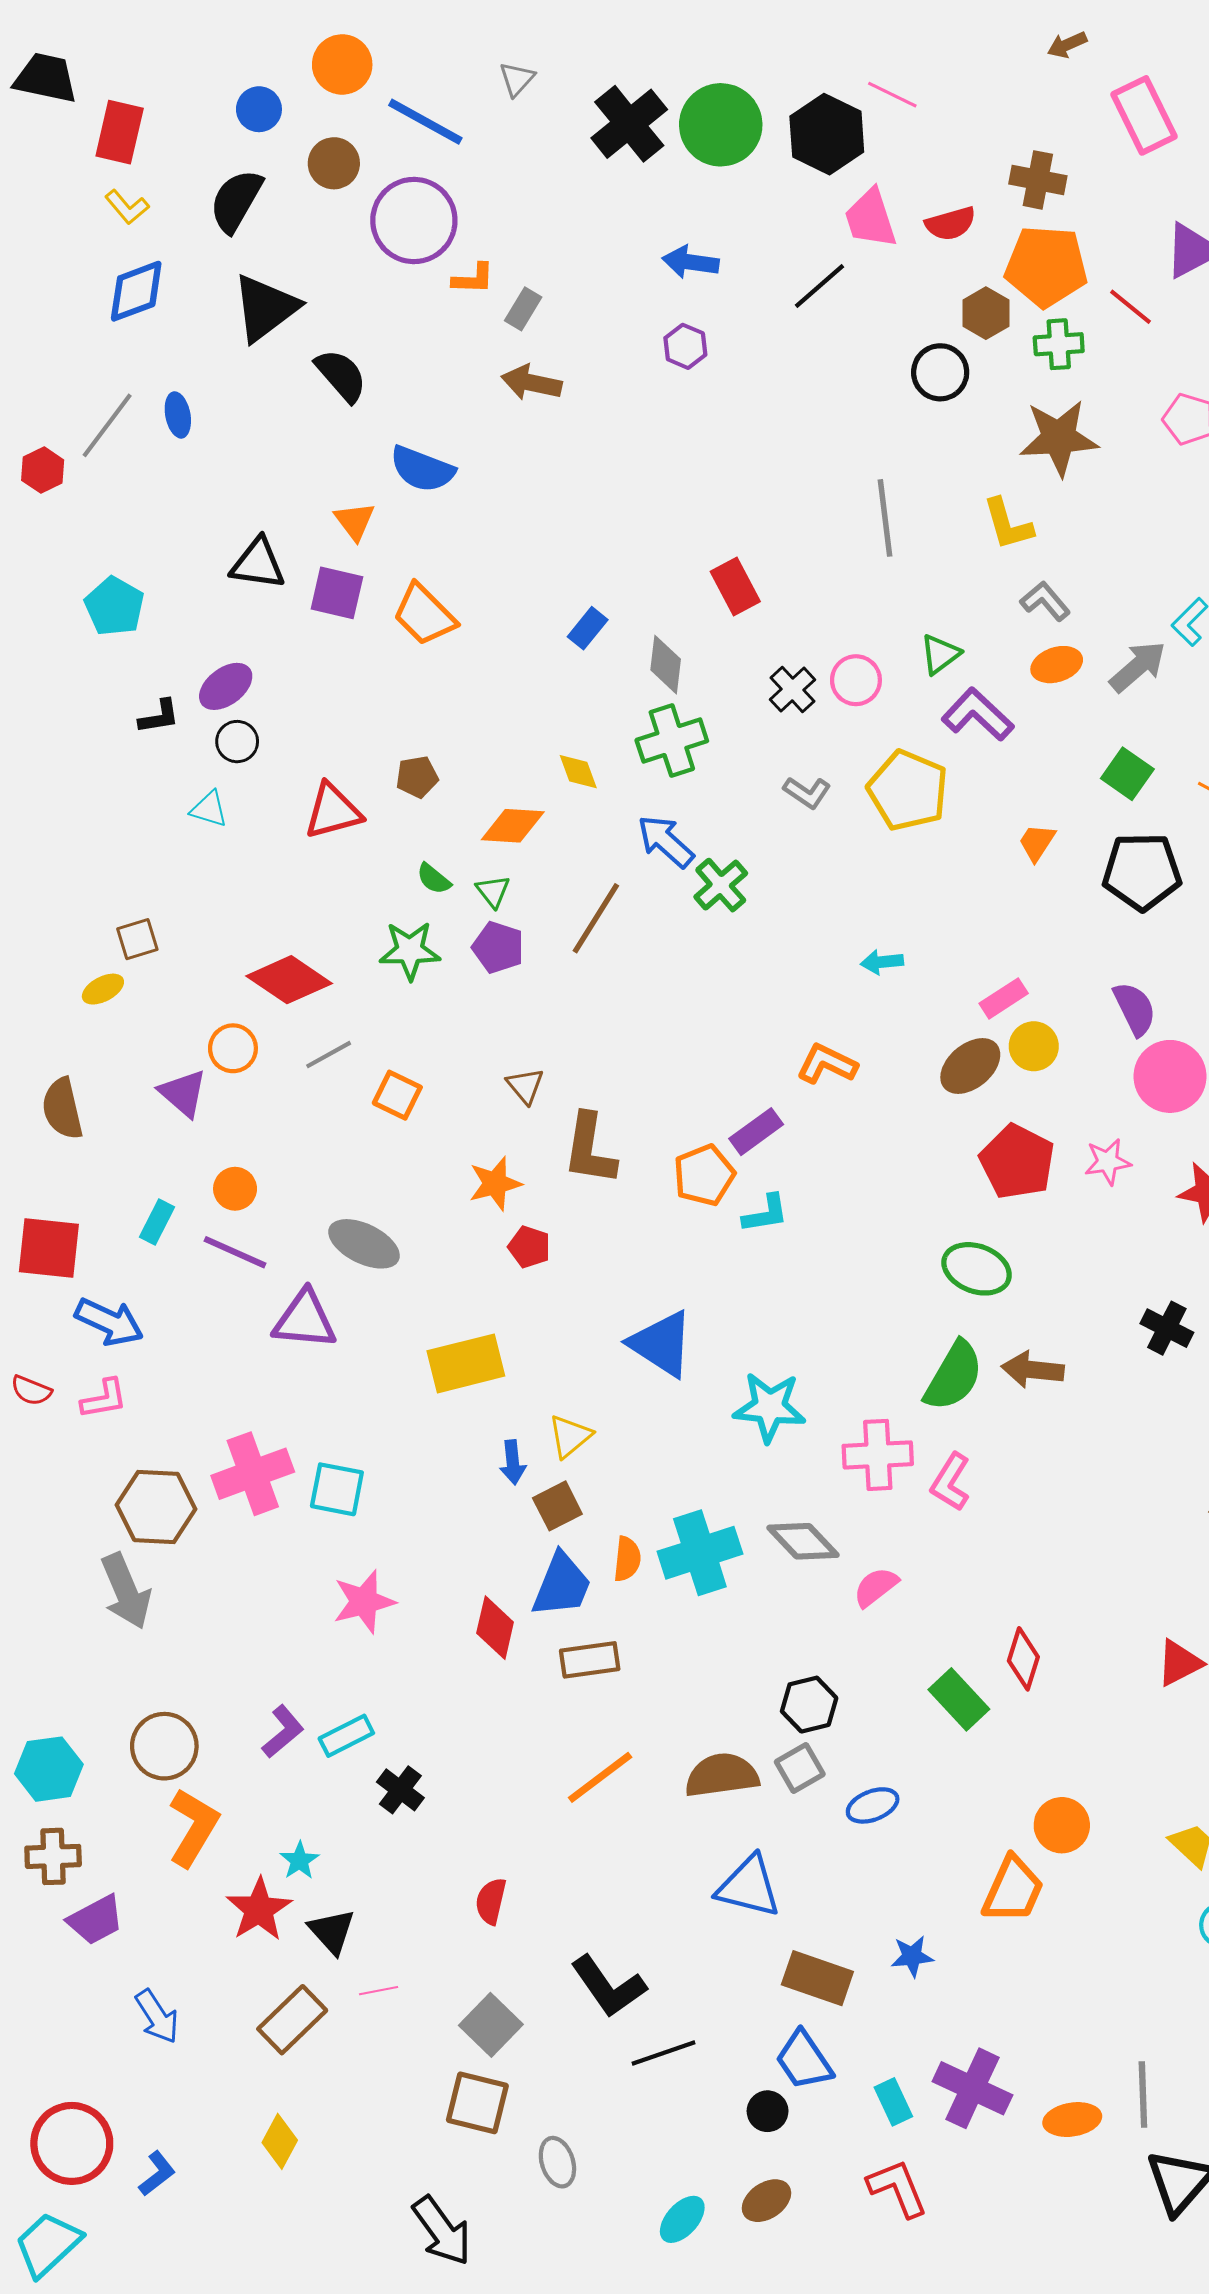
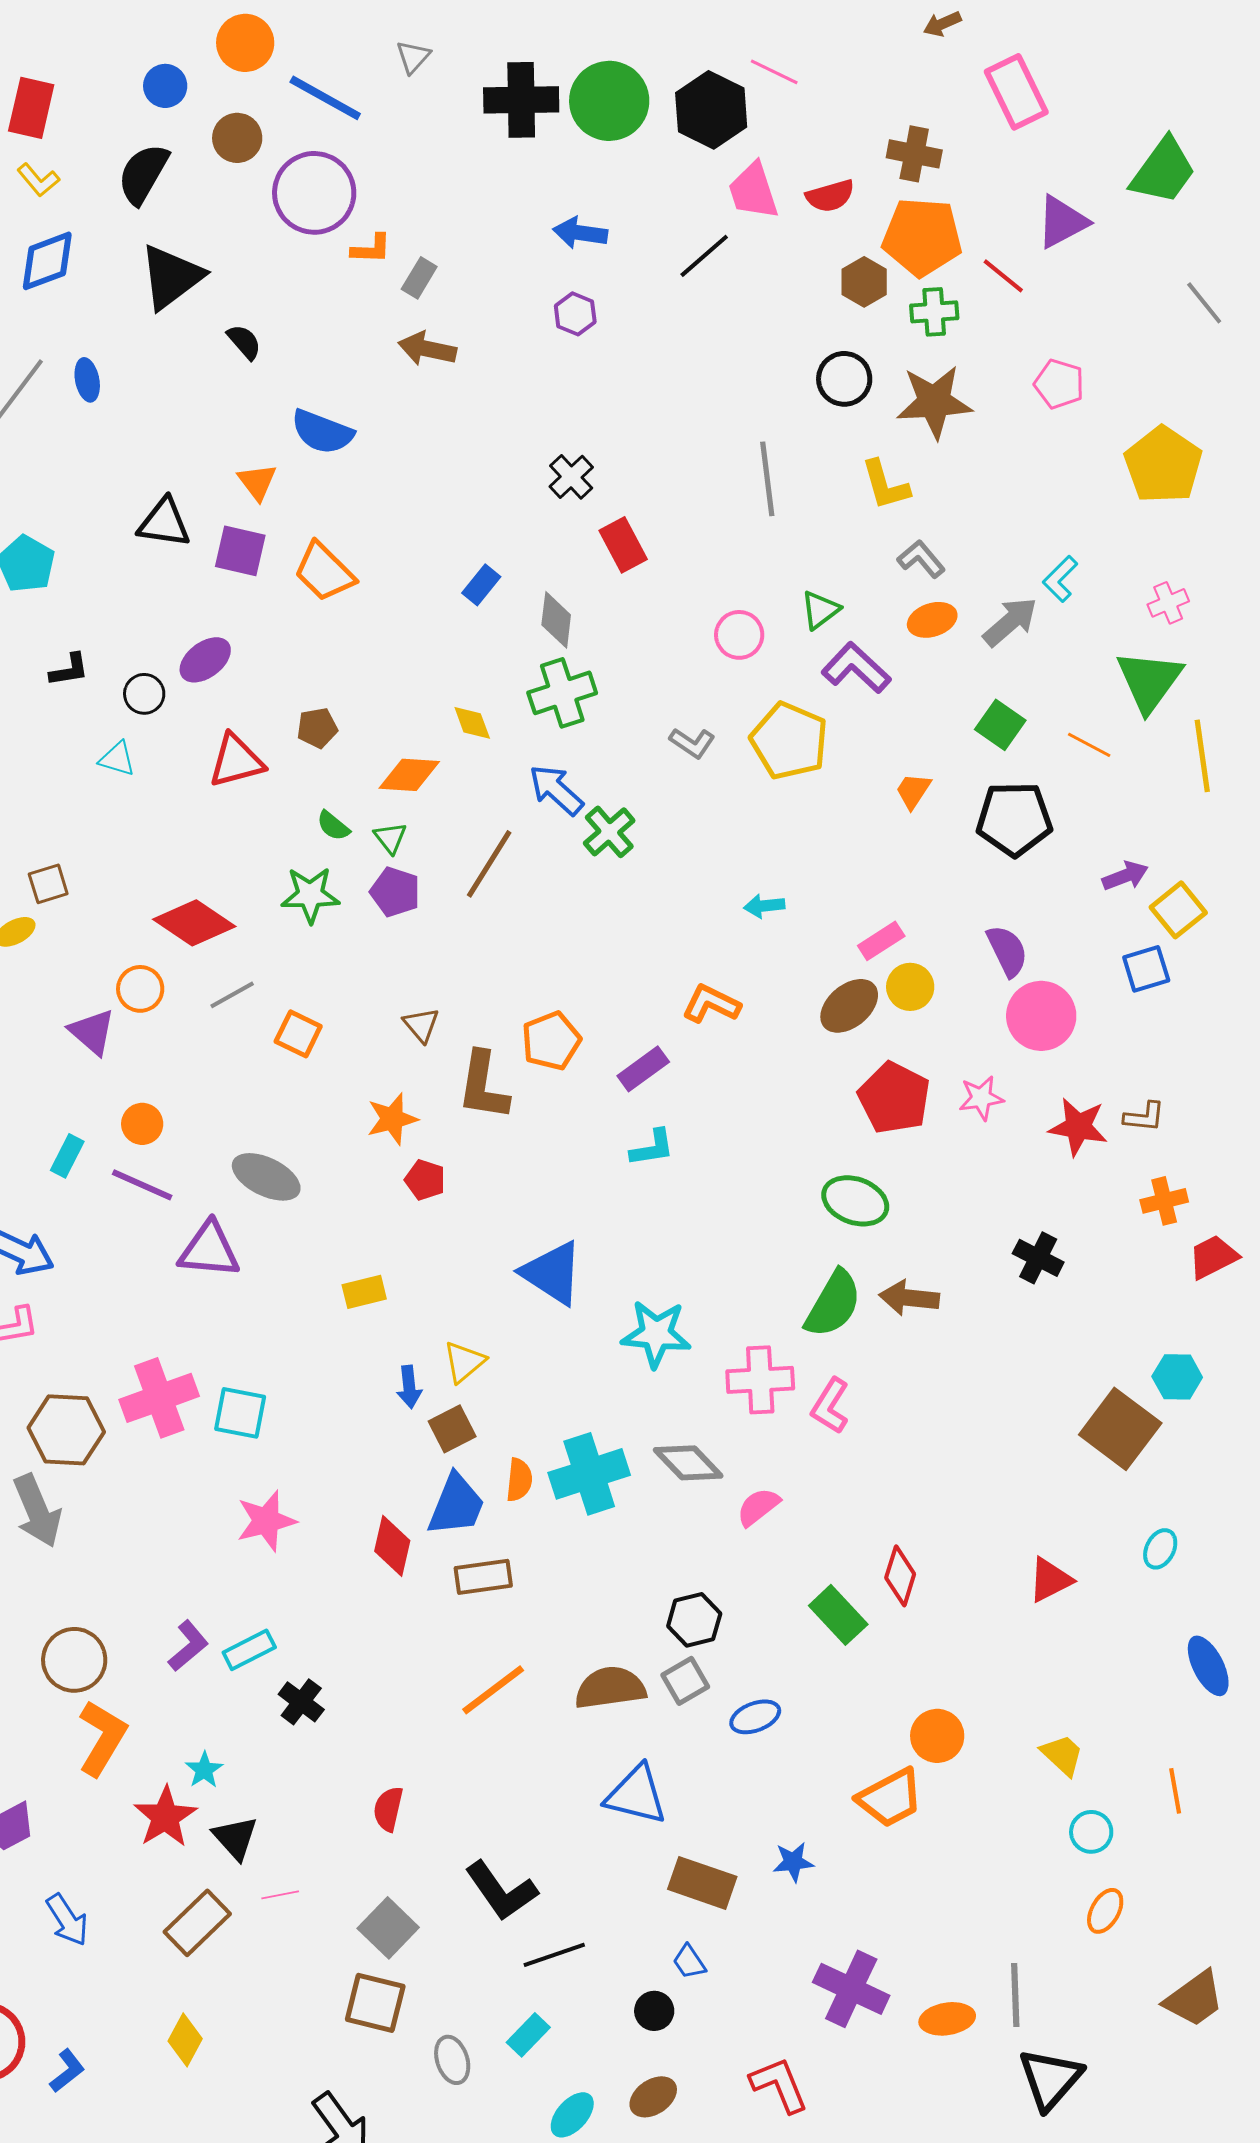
black cross: (629, 124) -> (521, 100), turned 38
black circle: (940, 372) -> (844, 379), moved
black semicircle: (341, 375) -> (244, 342), size x0.7
purple ellipse: (226, 686) -> (205, 660), moved
black cross: (792, 690) -> (571, 477), moved
orange pentagon: (704, 1175) -> (551, 1041), moved
yellow rectangle: (466, 1363) -> (364, 1292), size x0.6
orange trapezoid: (1013, 1890) -> (890, 1798), turned 38
blue trapezoid: (804, 2060) -> (689, 1962), size x0.6
cyan rectangle: (893, 2102) -> (528, 2035), moved, turned 69

